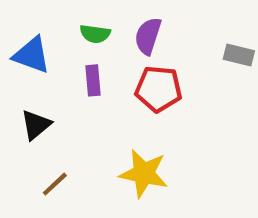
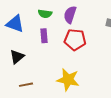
brown line: (55, 184) -> (26, 85), turned 32

